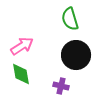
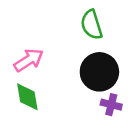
purple cross: (61, 86) -> (111, 105), moved

